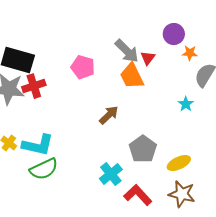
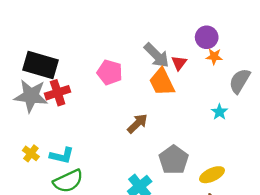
orange star: (190, 53) -> (214, 56), moved
cyan L-shape: (38, 145) -> (62, 156), size x0.7

